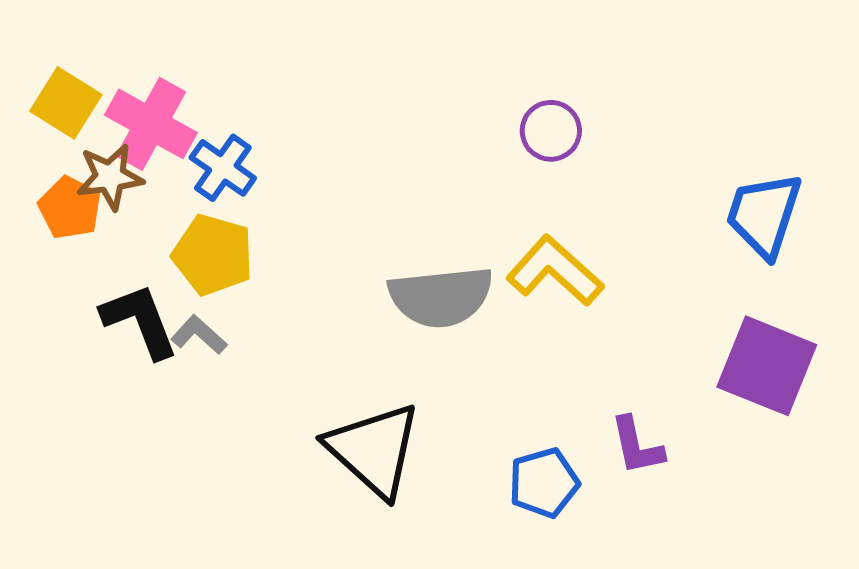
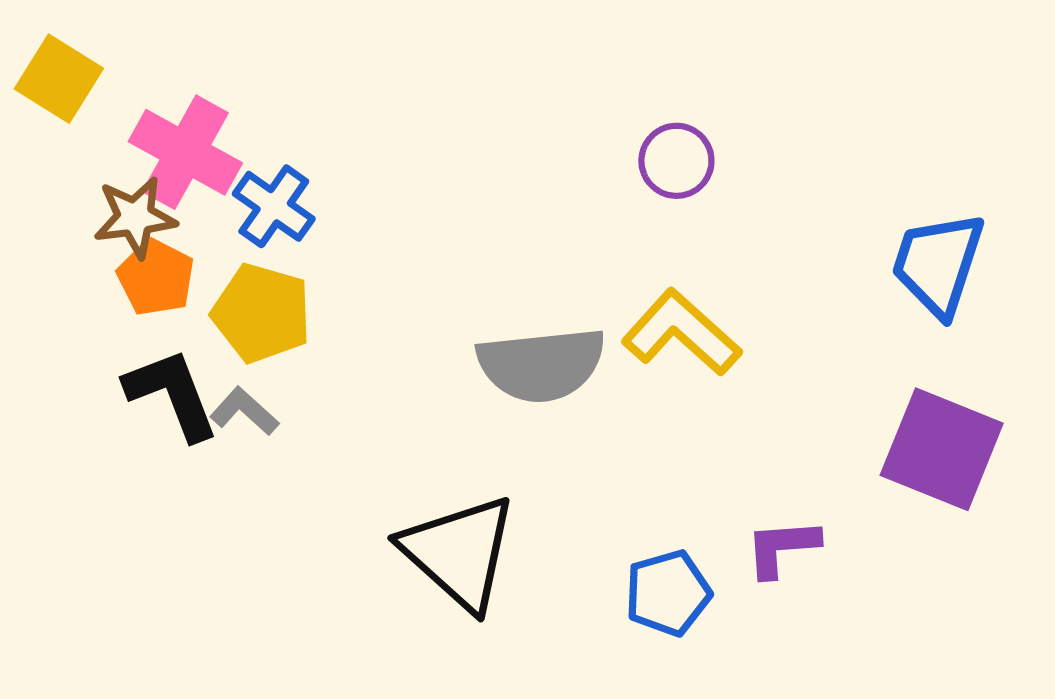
yellow square: (66, 103) -> (59, 79), moved
orange pentagon: (70, 208) -> (156, 277), moved
purple L-shape: (637, 446) -> (782, 548), turned 98

